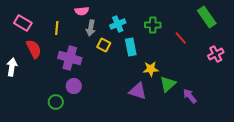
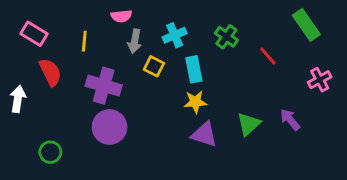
green cross: (153, 25) -> (226, 37), turned 35
yellow star: (151, 69) -> (195, 102), moved
purple circle: (74, 86) -> (110, 127), size x1.5
purple arrow: (190, 96) -> (290, 120), moved
green circle: (56, 102) -> (50, 152), moved

